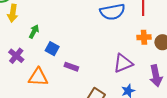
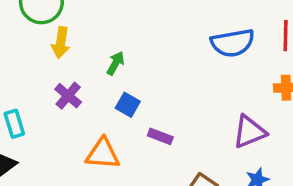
green arrow: (34, 32) -> (115, 63), moved
purple cross: (16, 56) -> (68, 96), moved

